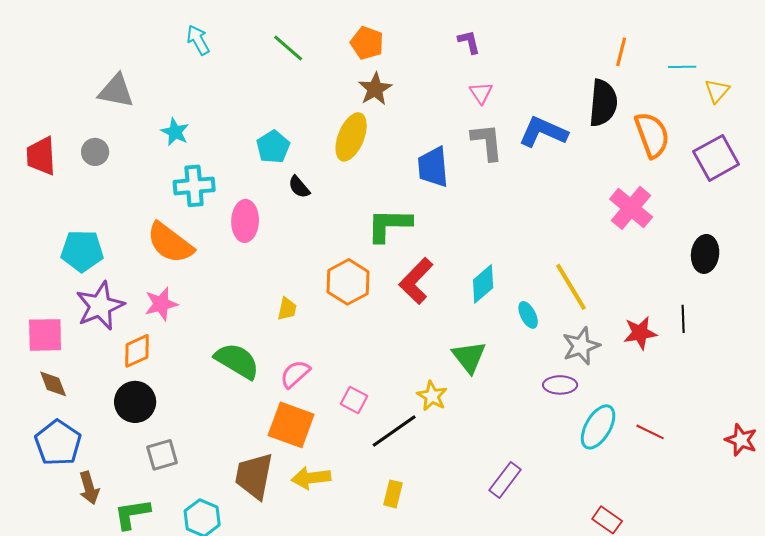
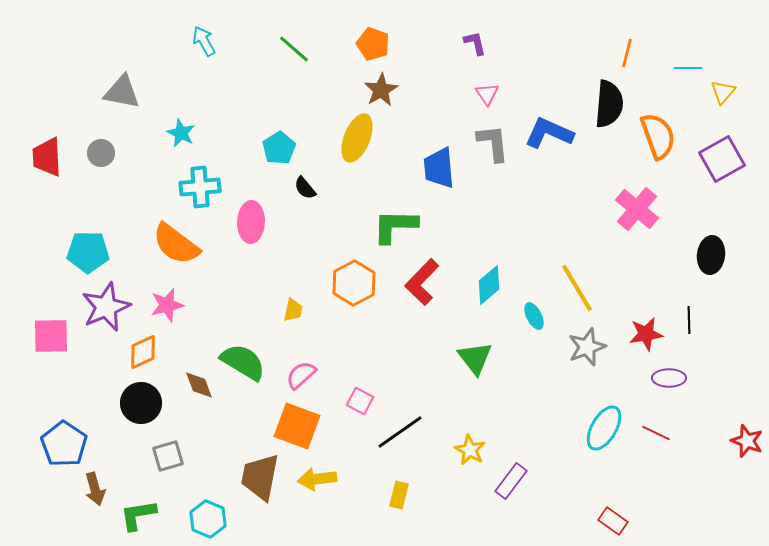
brown diamond: (53, 384) -> (199, 385), moved
purple ellipse: (560, 385) -> (669, 378), moved
yellow star: (432, 396) -> (470, 450), moved

